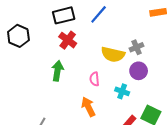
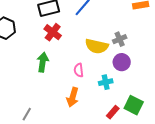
cyan cross: (122, 91) -> (106, 82), turned -32
orange arrow: (88, 107) -> (73, 97), turned -138

